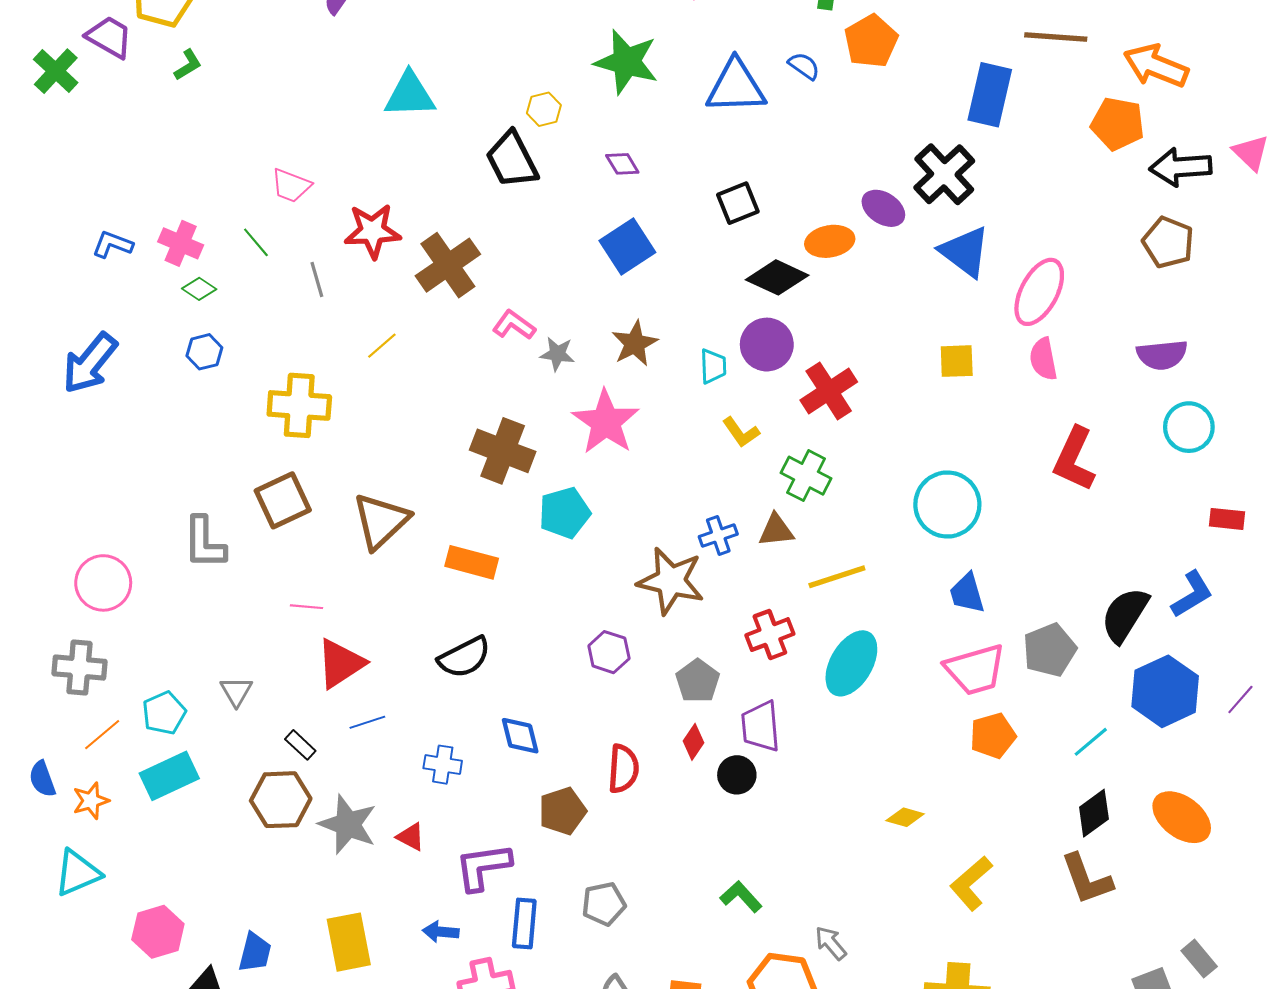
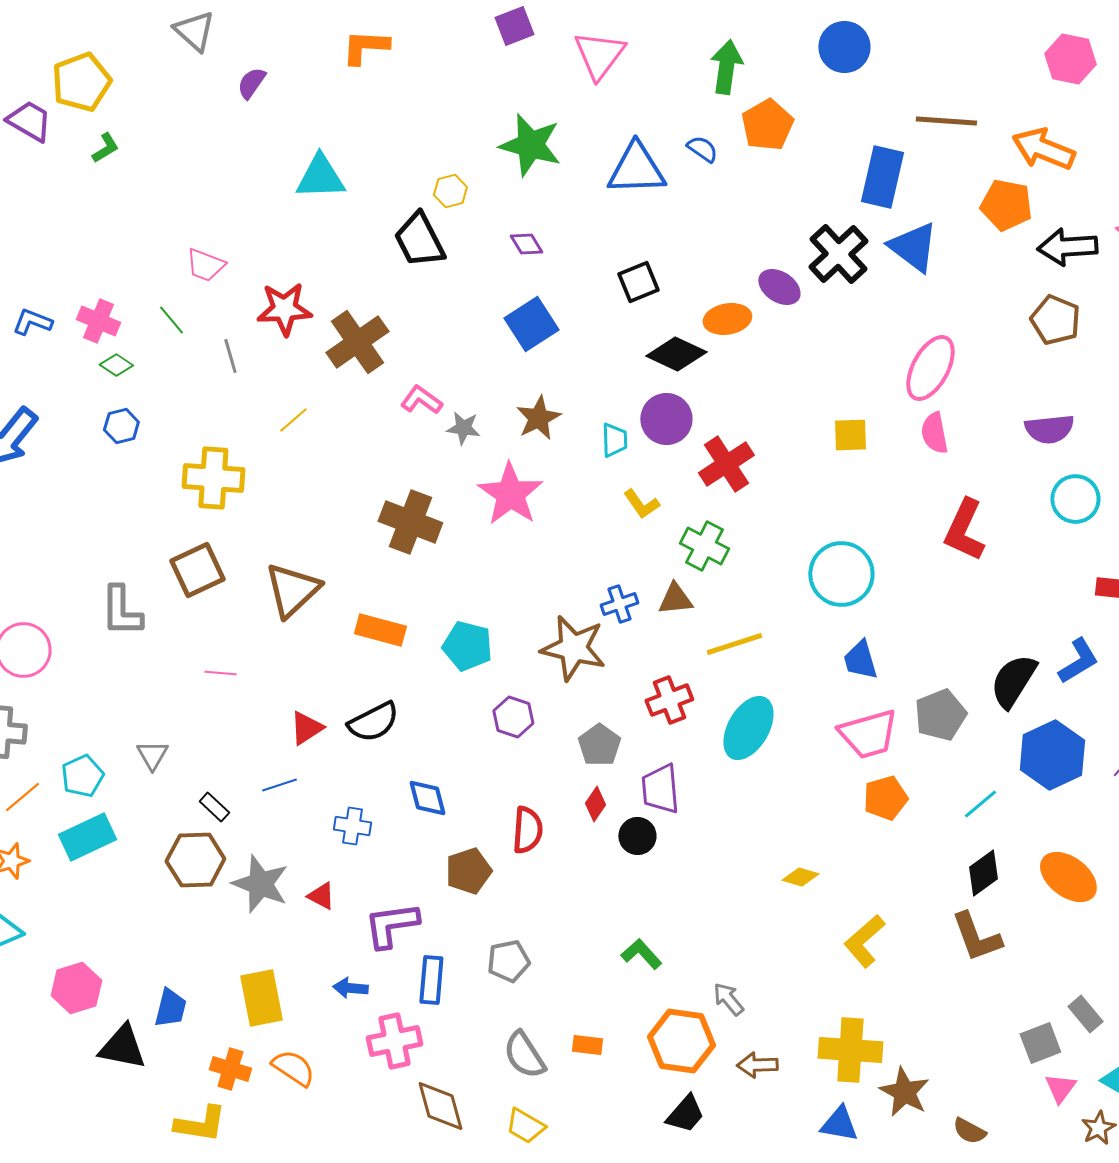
blue triangle: (965, 252) -> (913, 247), moved
cyan pentagon: (565, 513) -> (467, 646), moved, turned 30
red triangle: (341, 663) -> (306, 728), moved, size x0.7

